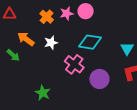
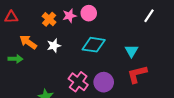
green arrow: (13, 55) -> (15, 59), turned -40
pink cross: (74, 64) -> (78, 82), moved

